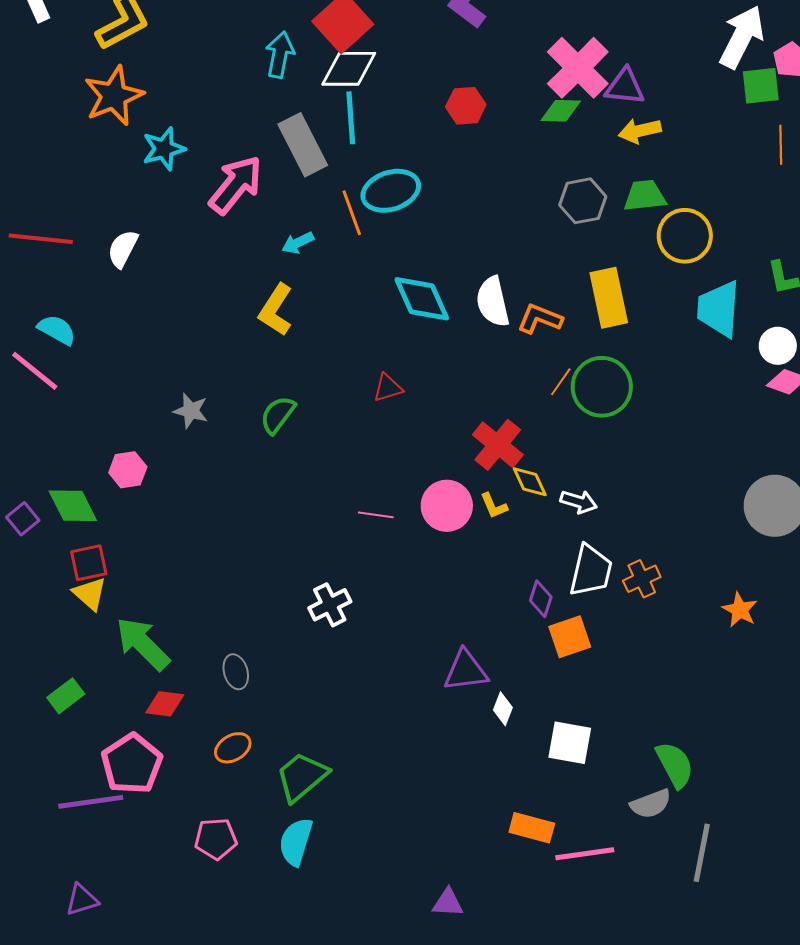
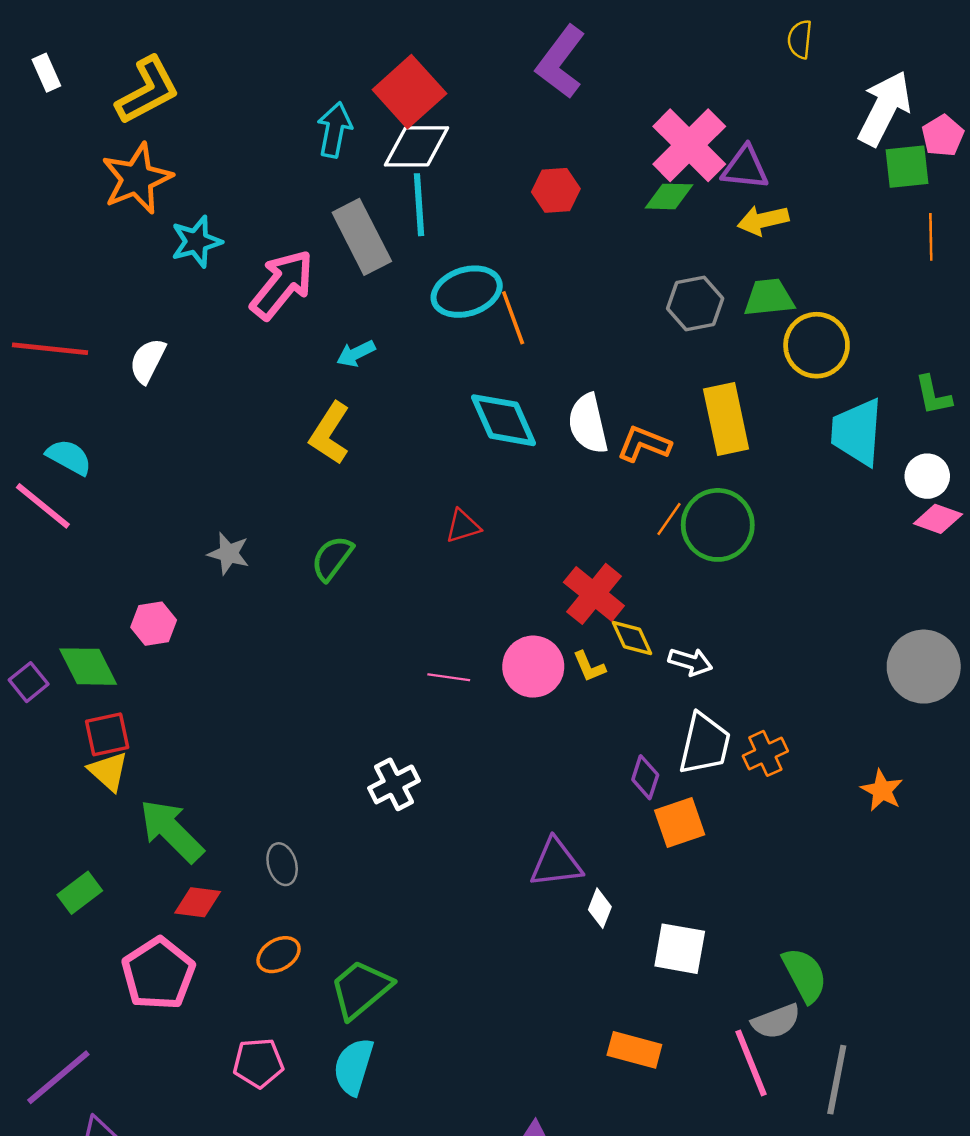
orange line: (352, 213) -> (513, 318), moved
purple line: (91, 802) -> (58, 1077), moved, turned -32
pink line: (585, 854) -> (751, 1063), moved, turned 76

